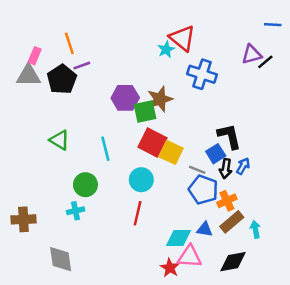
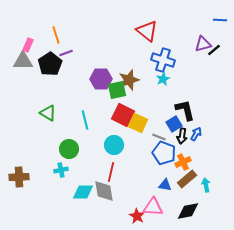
cyan star: (166, 49) -> (163, 79), moved
cyan diamond: (178, 238) -> (83, 192), moved
gray diamond: (61, 259) -> (104, 191), moved

